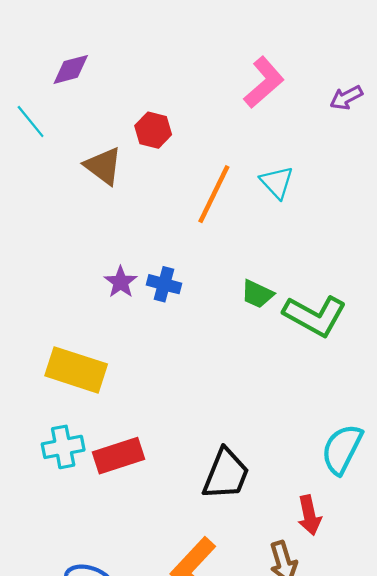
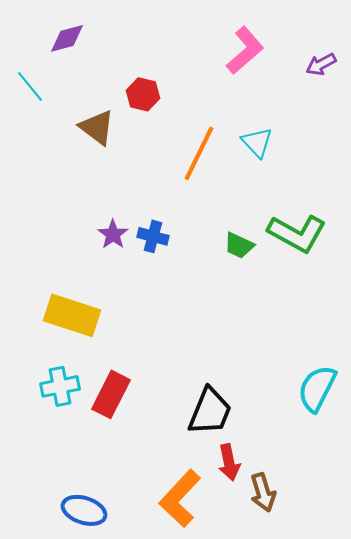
green L-shape: (315, 316) -> (297, 233), moved
red rectangle: (118, 456) -> (111, 394), turned -45
red arrow: (309, 515) -> (229, 462), moved

